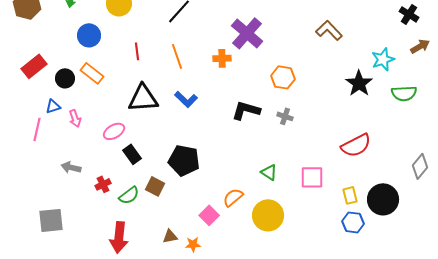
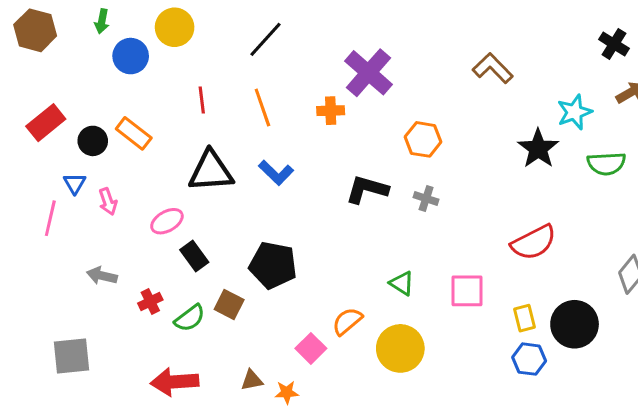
blue circle: (89, 35) -> (131, 56), moved
blue triangle: (53, 106) -> (75, 183), turned -42
red arrow: (119, 237) -> (175, 382), turned 80

